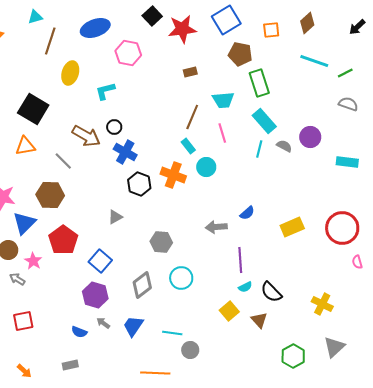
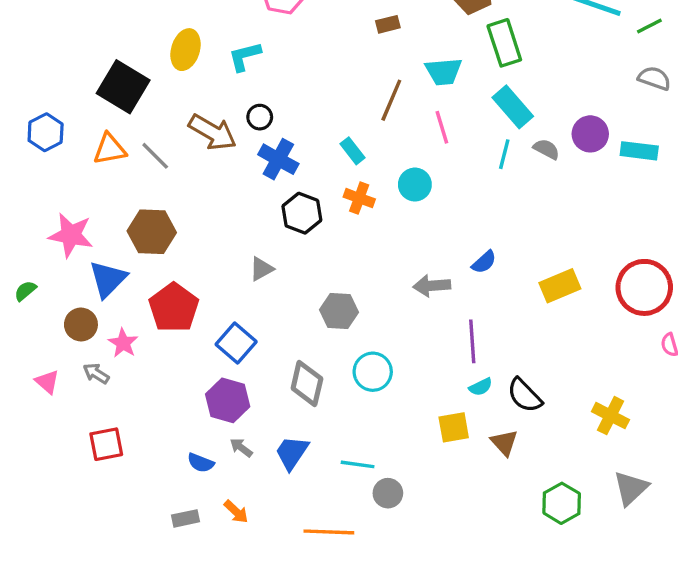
yellow ellipse: (70, 73) -> (186, 50), moved
cyan rectangle: (188, 146) -> (352, 151), moved
gray line: (63, 161) -> (155, 156), moved
cyan rectangle: (347, 162) -> (639, 151), moved
orange cross: (173, 175) -> (359, 198), size x0.7
gray diamond: (142, 285) -> (307, 384), turned -40
yellow square: (229, 311) -> (454, 427), turned 30
orange arrow: (24, 371) -> (236, 512), moved

